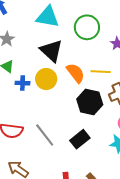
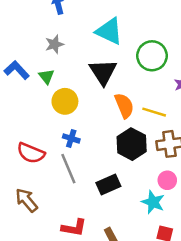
yellow circle: (46, 79) -> (65, 101), moved
blue cross: (23, 83) -> (71, 138), moved

